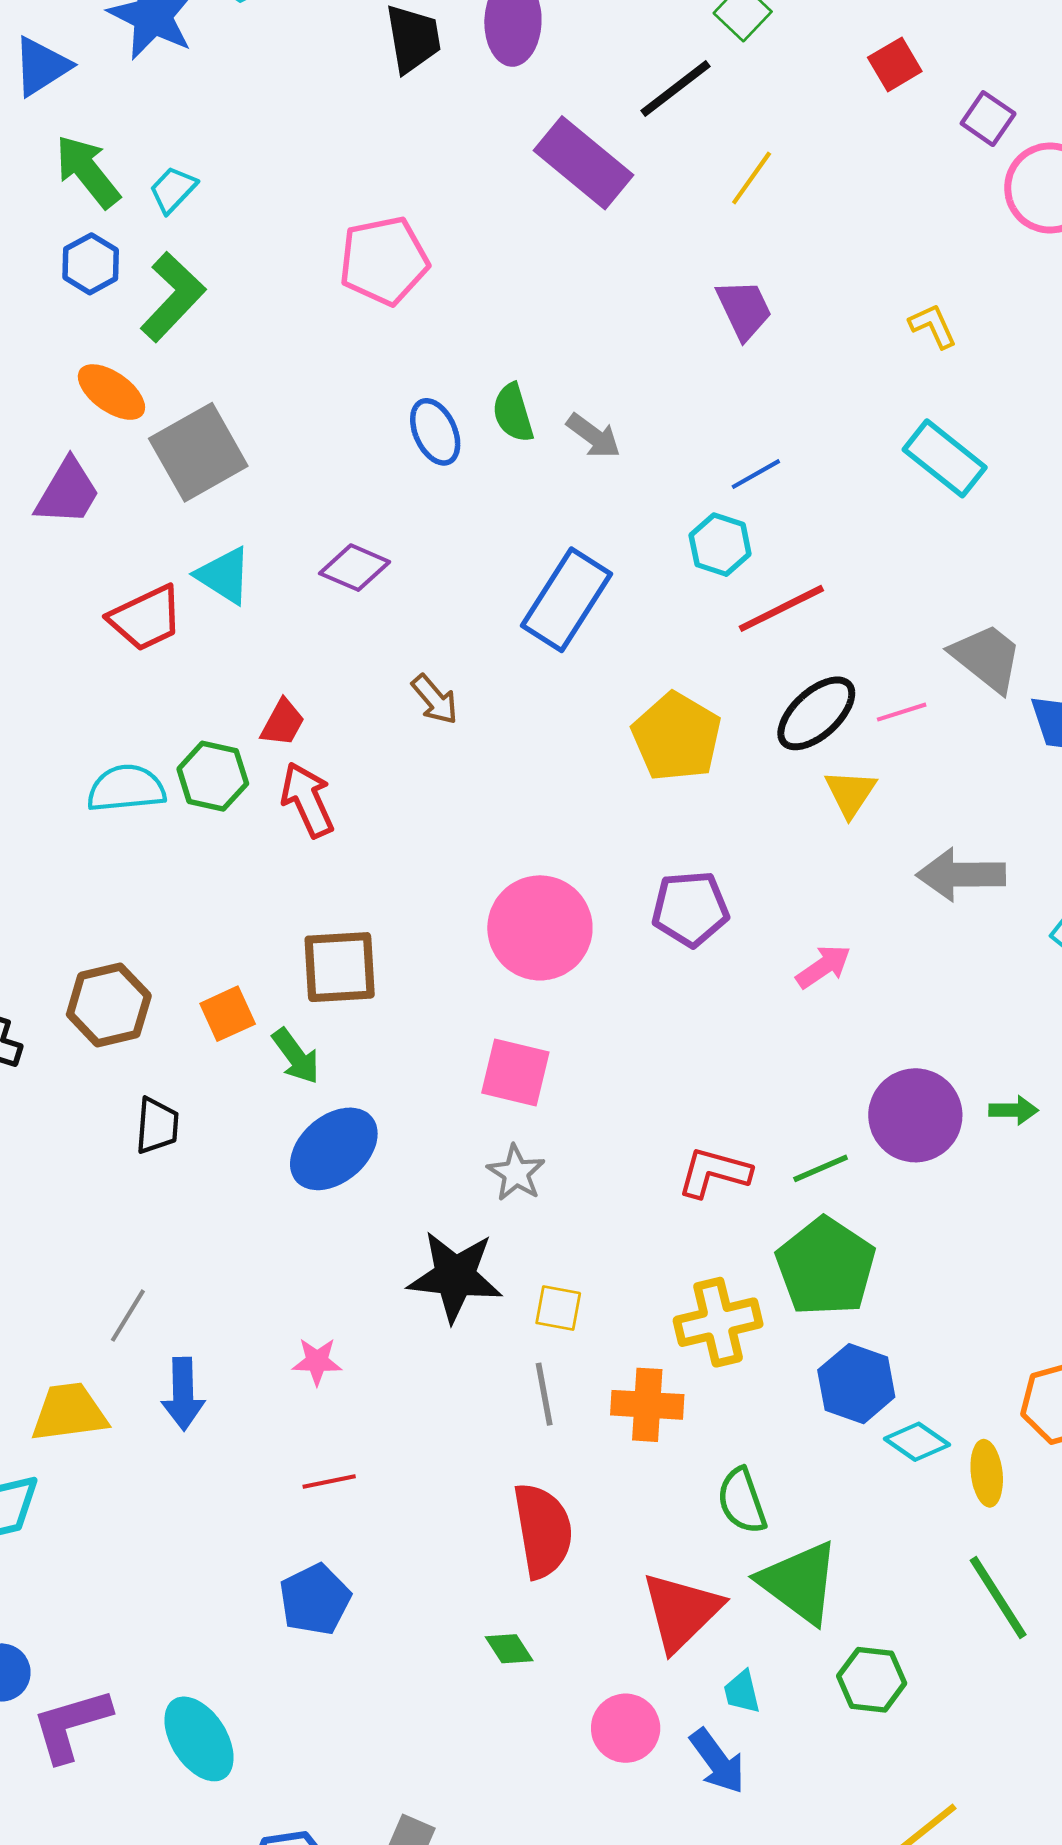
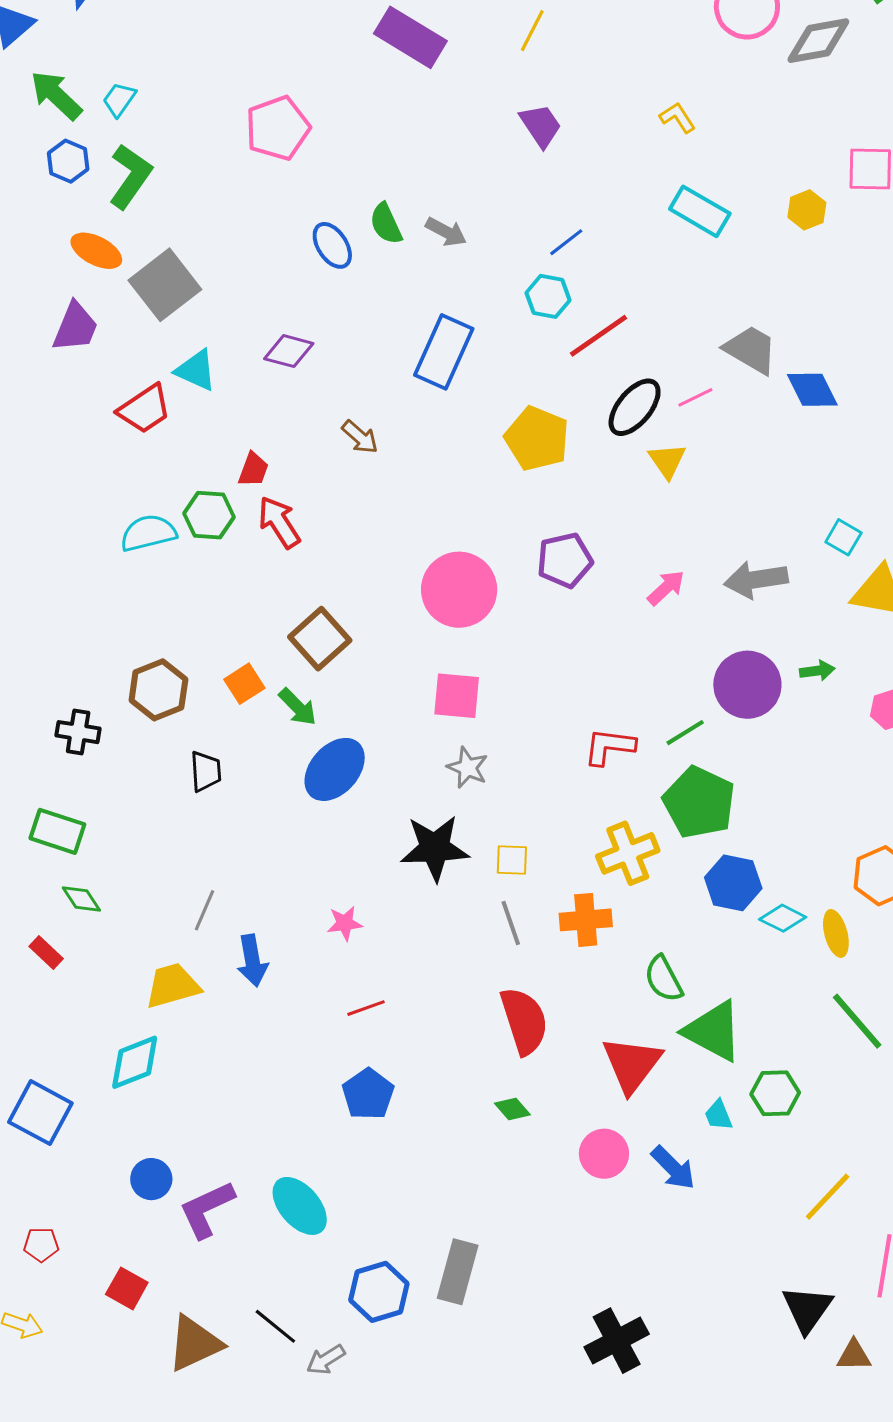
gray arrow: (961, 875) -> (756, 580), moved
brown square: (340, 967) -> (320, 639), turned -30
cyan trapezoid: (742, 1692) -> (718, 1115), moved

